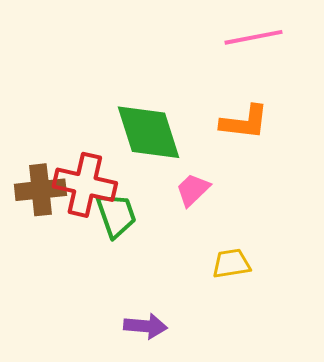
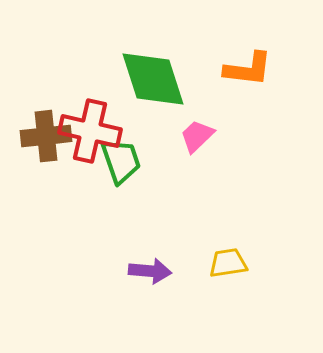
yellow trapezoid: (231, 264) -> (228, 263), moved

